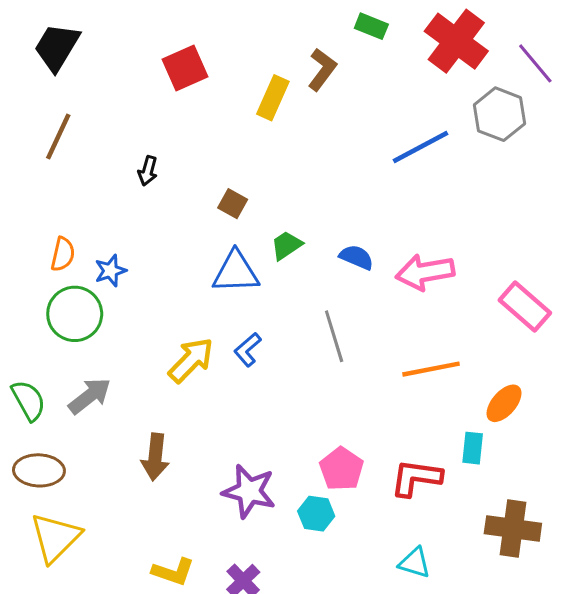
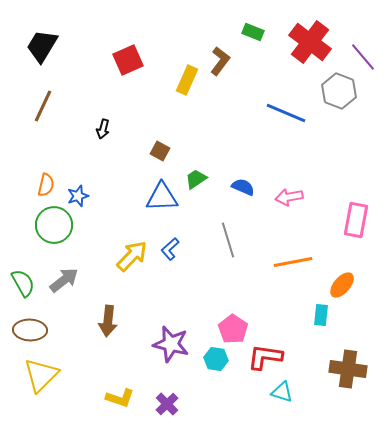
blue line: (421, 147) -> (286, 113), turned 51
pink arrow: (425, 272) -> (289, 197), size x0.7
pink rectangle: (525, 306) -> (356, 220), turned 60
red L-shape: (416, 478) -> (265, 357), moved

